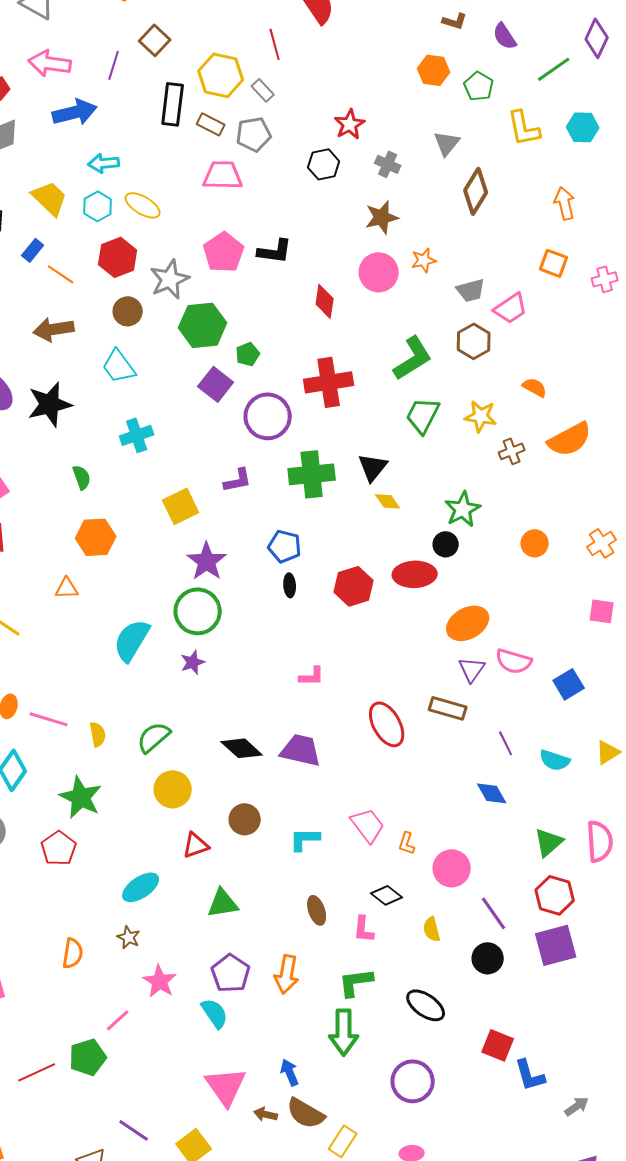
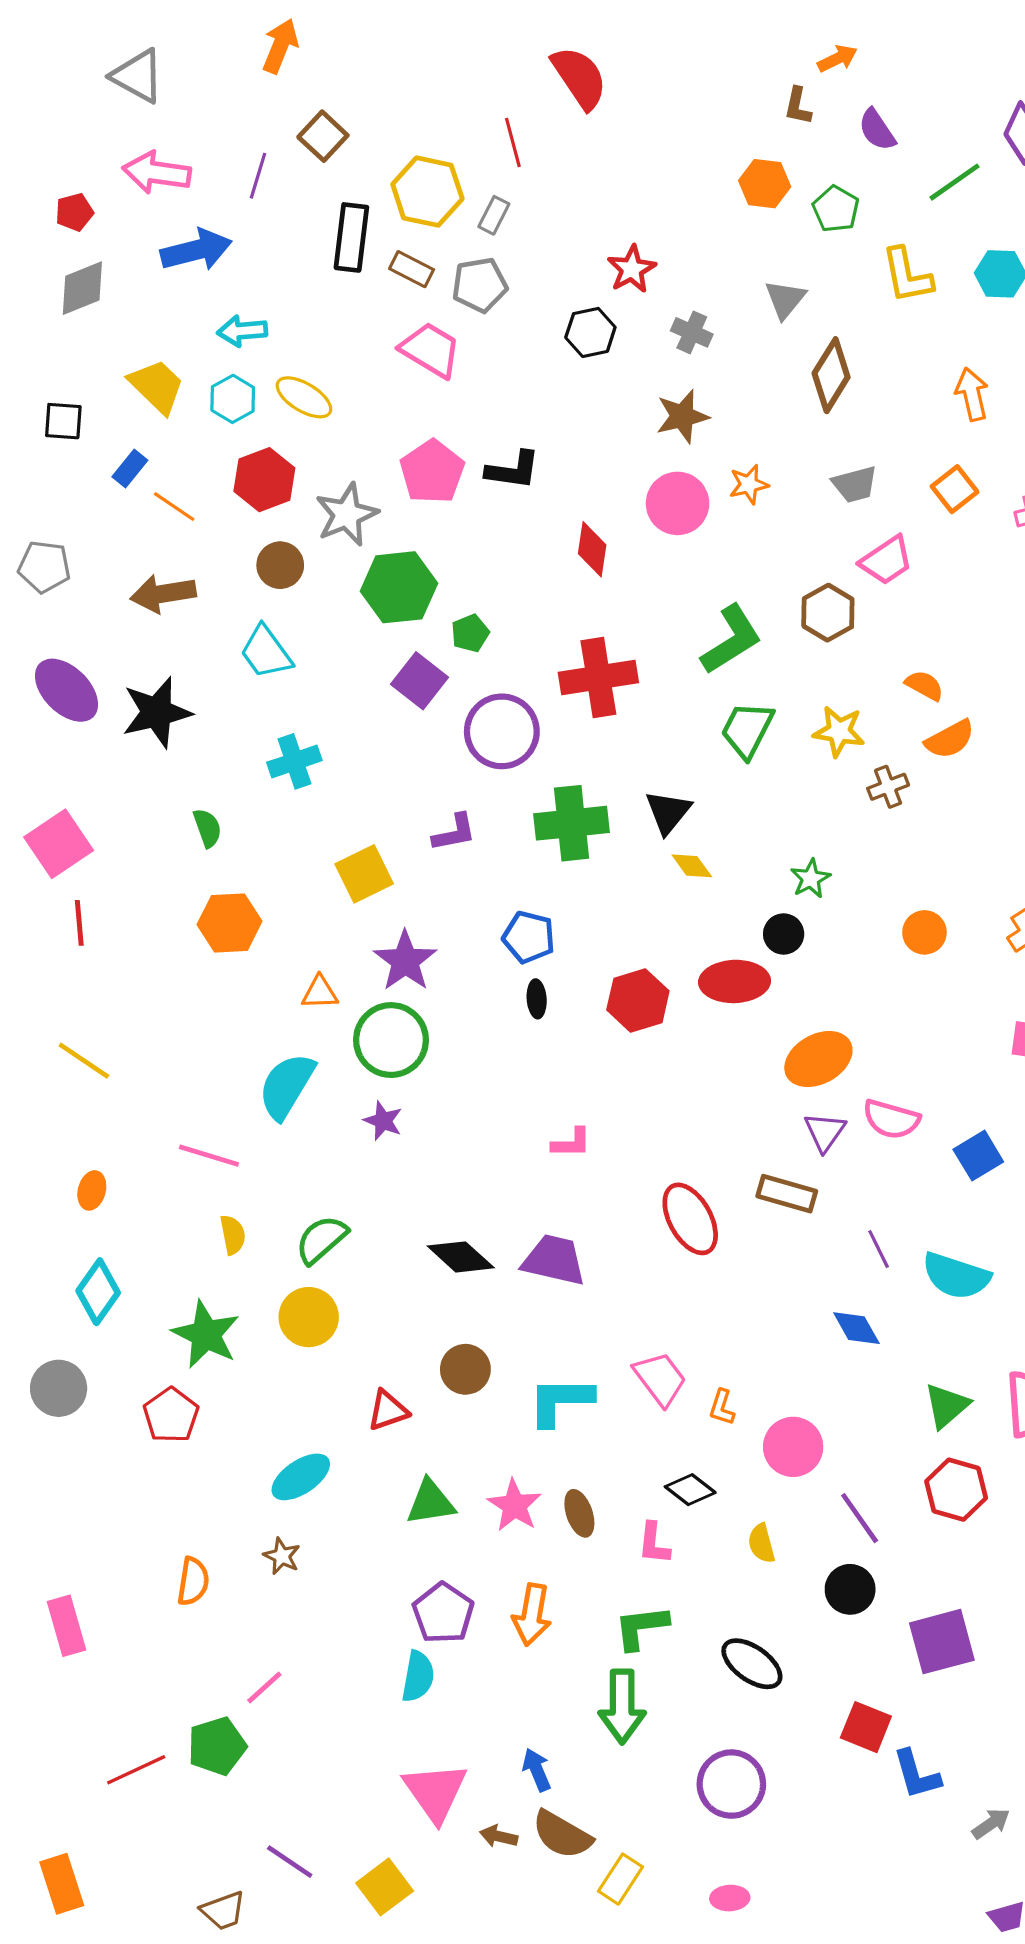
brown L-shape: (455, 21) -> (798, 106), turned 85
gray rectangle: (263, 90) -> (494, 215), turned 70
pink trapezoid: (223, 175) -> (431, 350), turned 30
orange square: (554, 263) -> (955, 489), turned 32
gray trapezoid: (471, 290) -> (855, 484), moved
orange semicircle: (570, 439) -> (950, 739), moved, size x0.7
green star: (463, 509) -> (810, 879), size x0.7
orange triangle: (67, 588) -> (320, 993), moved
purple star: (193, 662) -> (383, 1121), turned -30
pink line: (49, 719) -> (209, 1156), moved
cyan semicircle: (555, 760) -> (956, 1276), size x1.4
yellow circle: (173, 789) -> (309, 1317), moved
cyan L-shape: (305, 839) -> (560, 1401), size x1.4
purple square: (556, 945) -> (942, 1642), moved
pink star: (160, 981) -> (514, 1505), moved
cyan semicircle: (215, 1013) -> (418, 1676), turned 44

